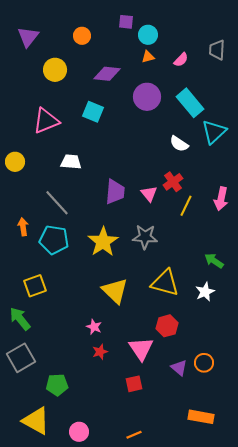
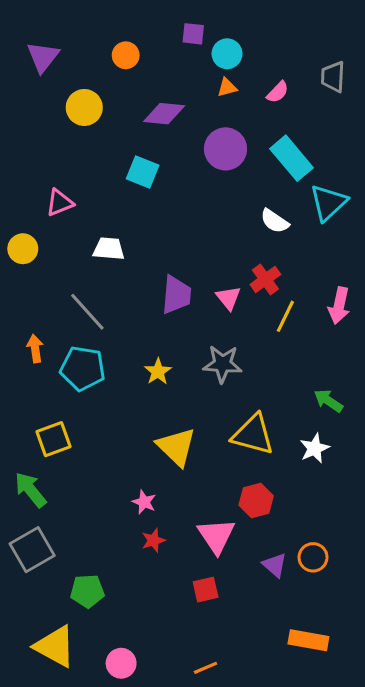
pink triangle: (46, 121) -> (60, 203), moved, size x0.7
yellow star: (103, 242) -> (158, 372), size x0.6

